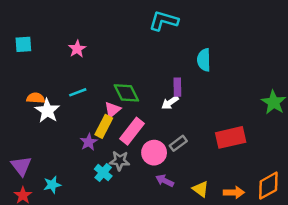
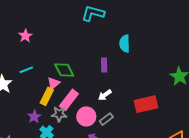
white arrow: (170, 103) -> (105, 95), moved
purple star: (89, 142) -> (34, 117), moved
gray rectangle: (178, 143) -> (106, 119), moved
gray star: (120, 161) -> (59, 114), moved

